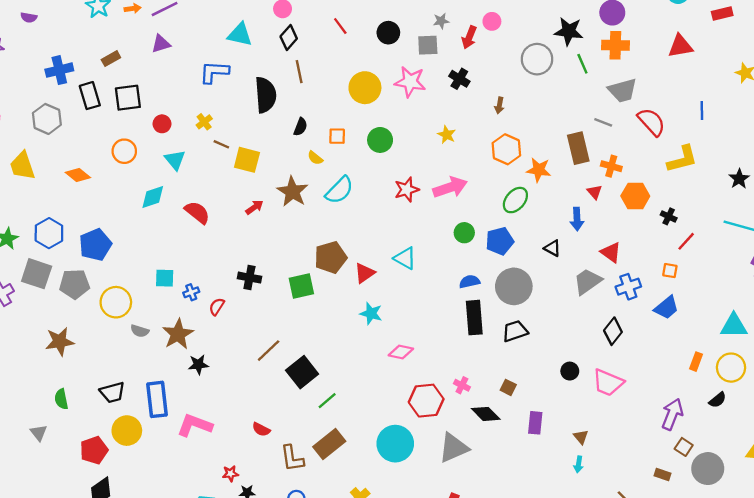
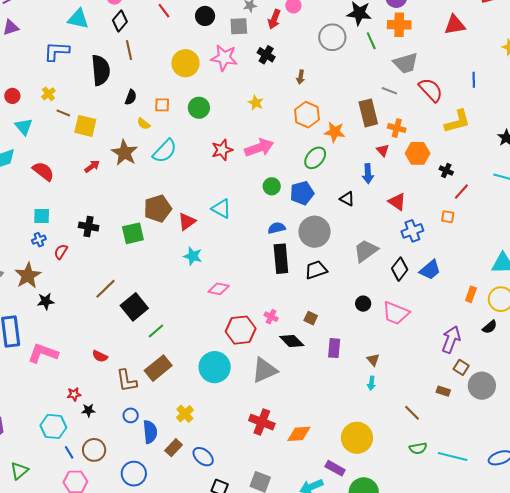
cyan square: (165, 278) -> (42, 216), moved
gray trapezoid: (587, 281) -> (366, 251), moved
blue trapezoid: (666, 308) -> (430, 270), moved

